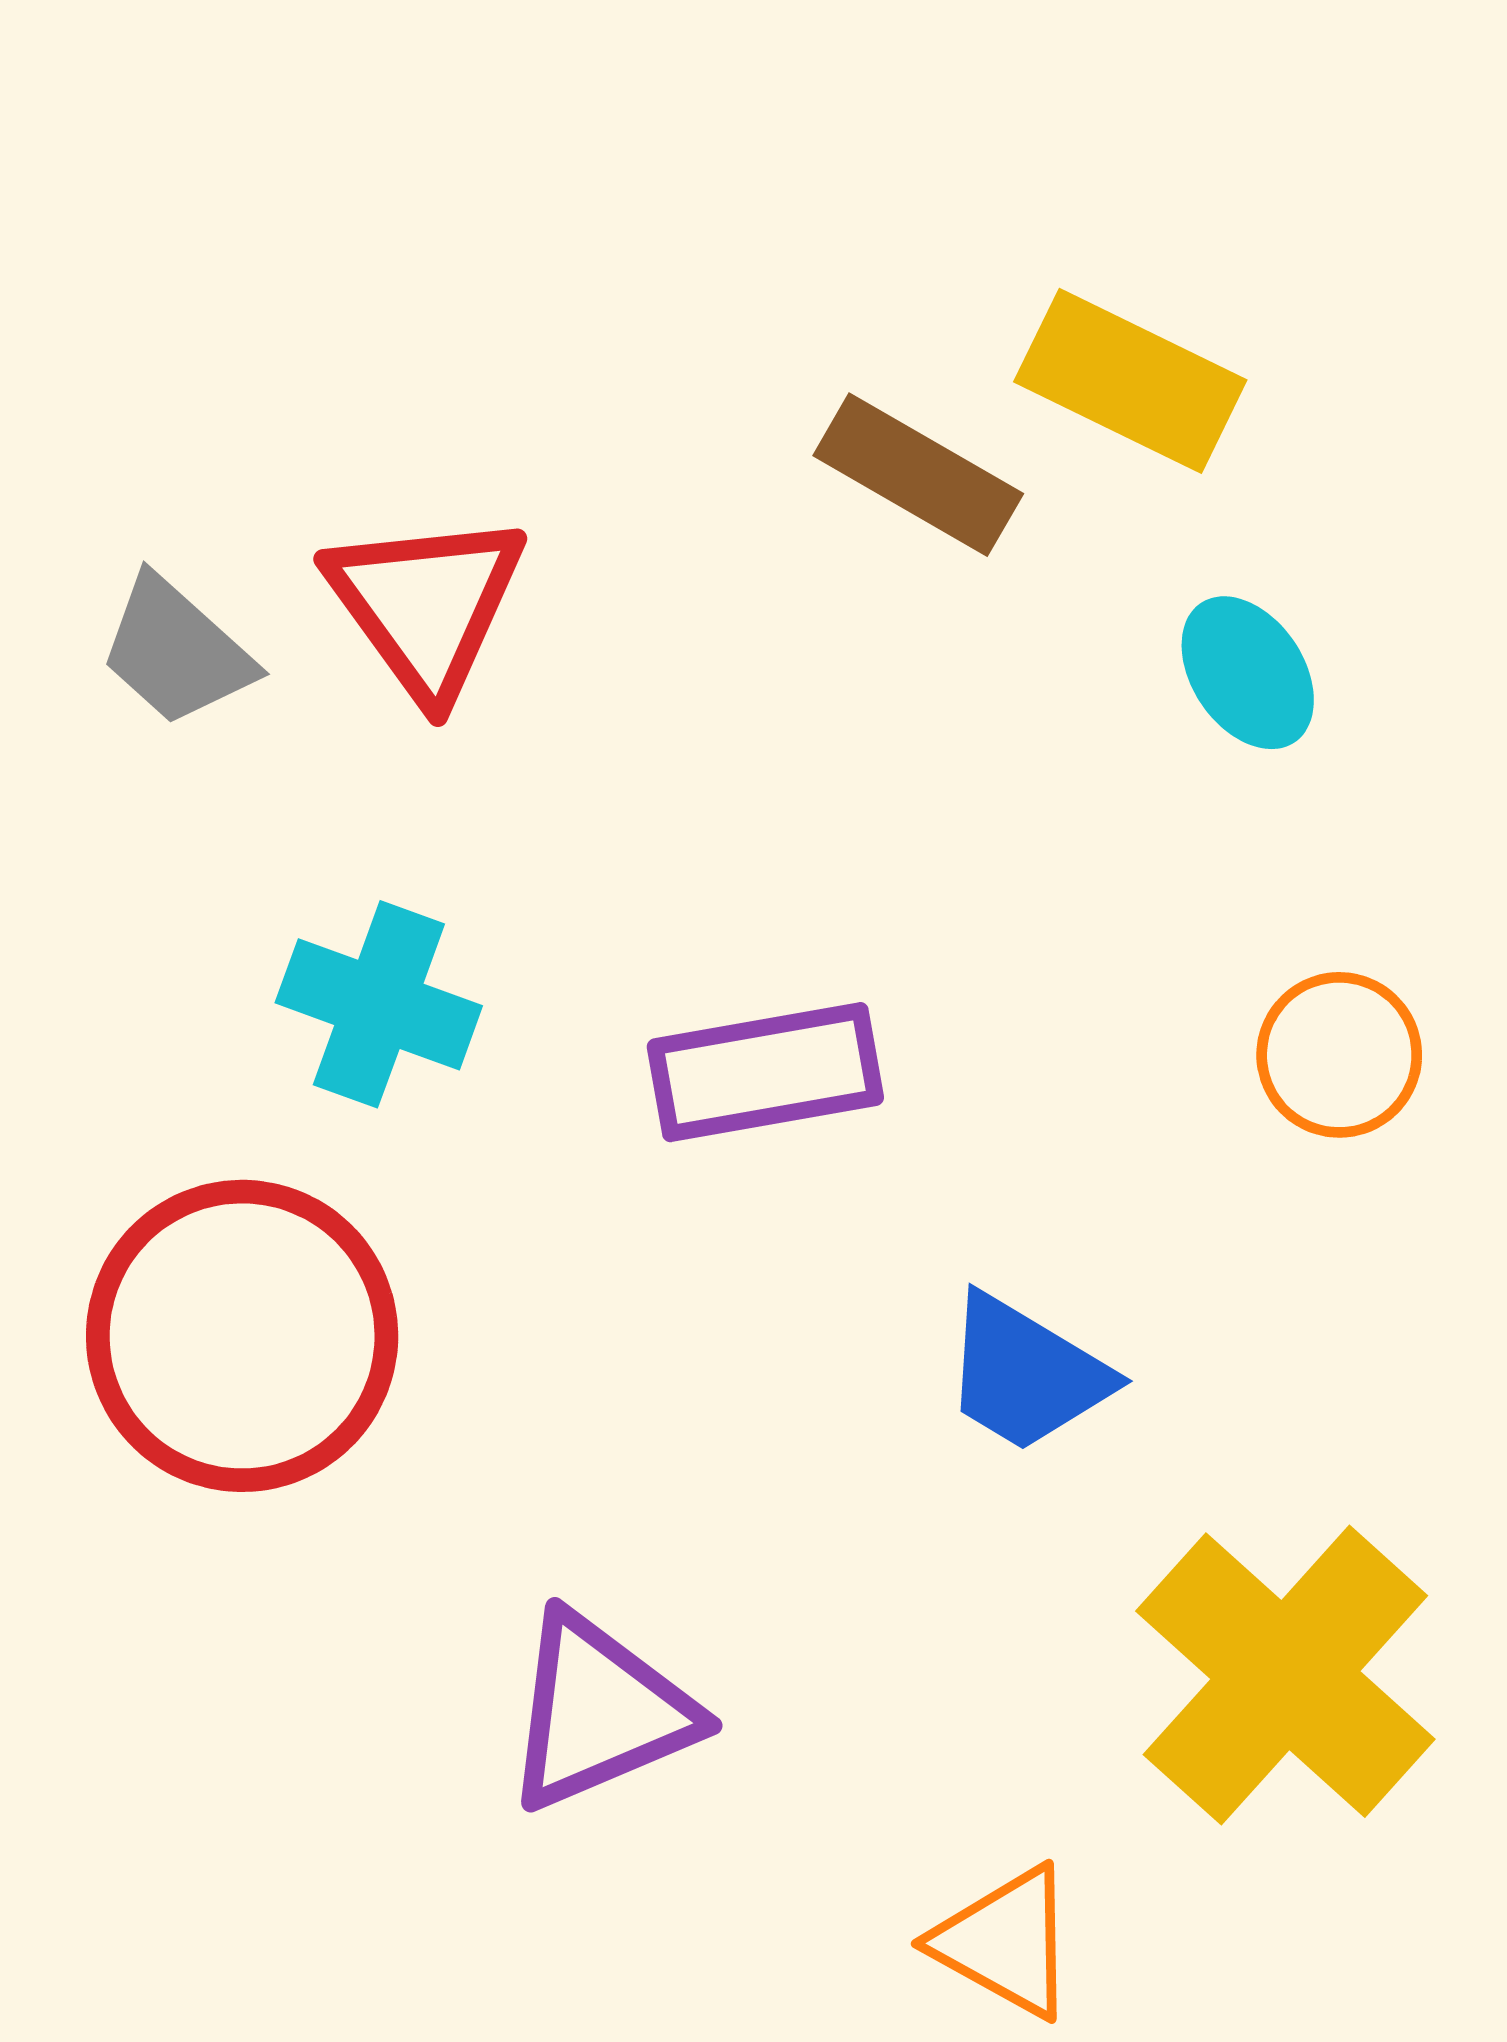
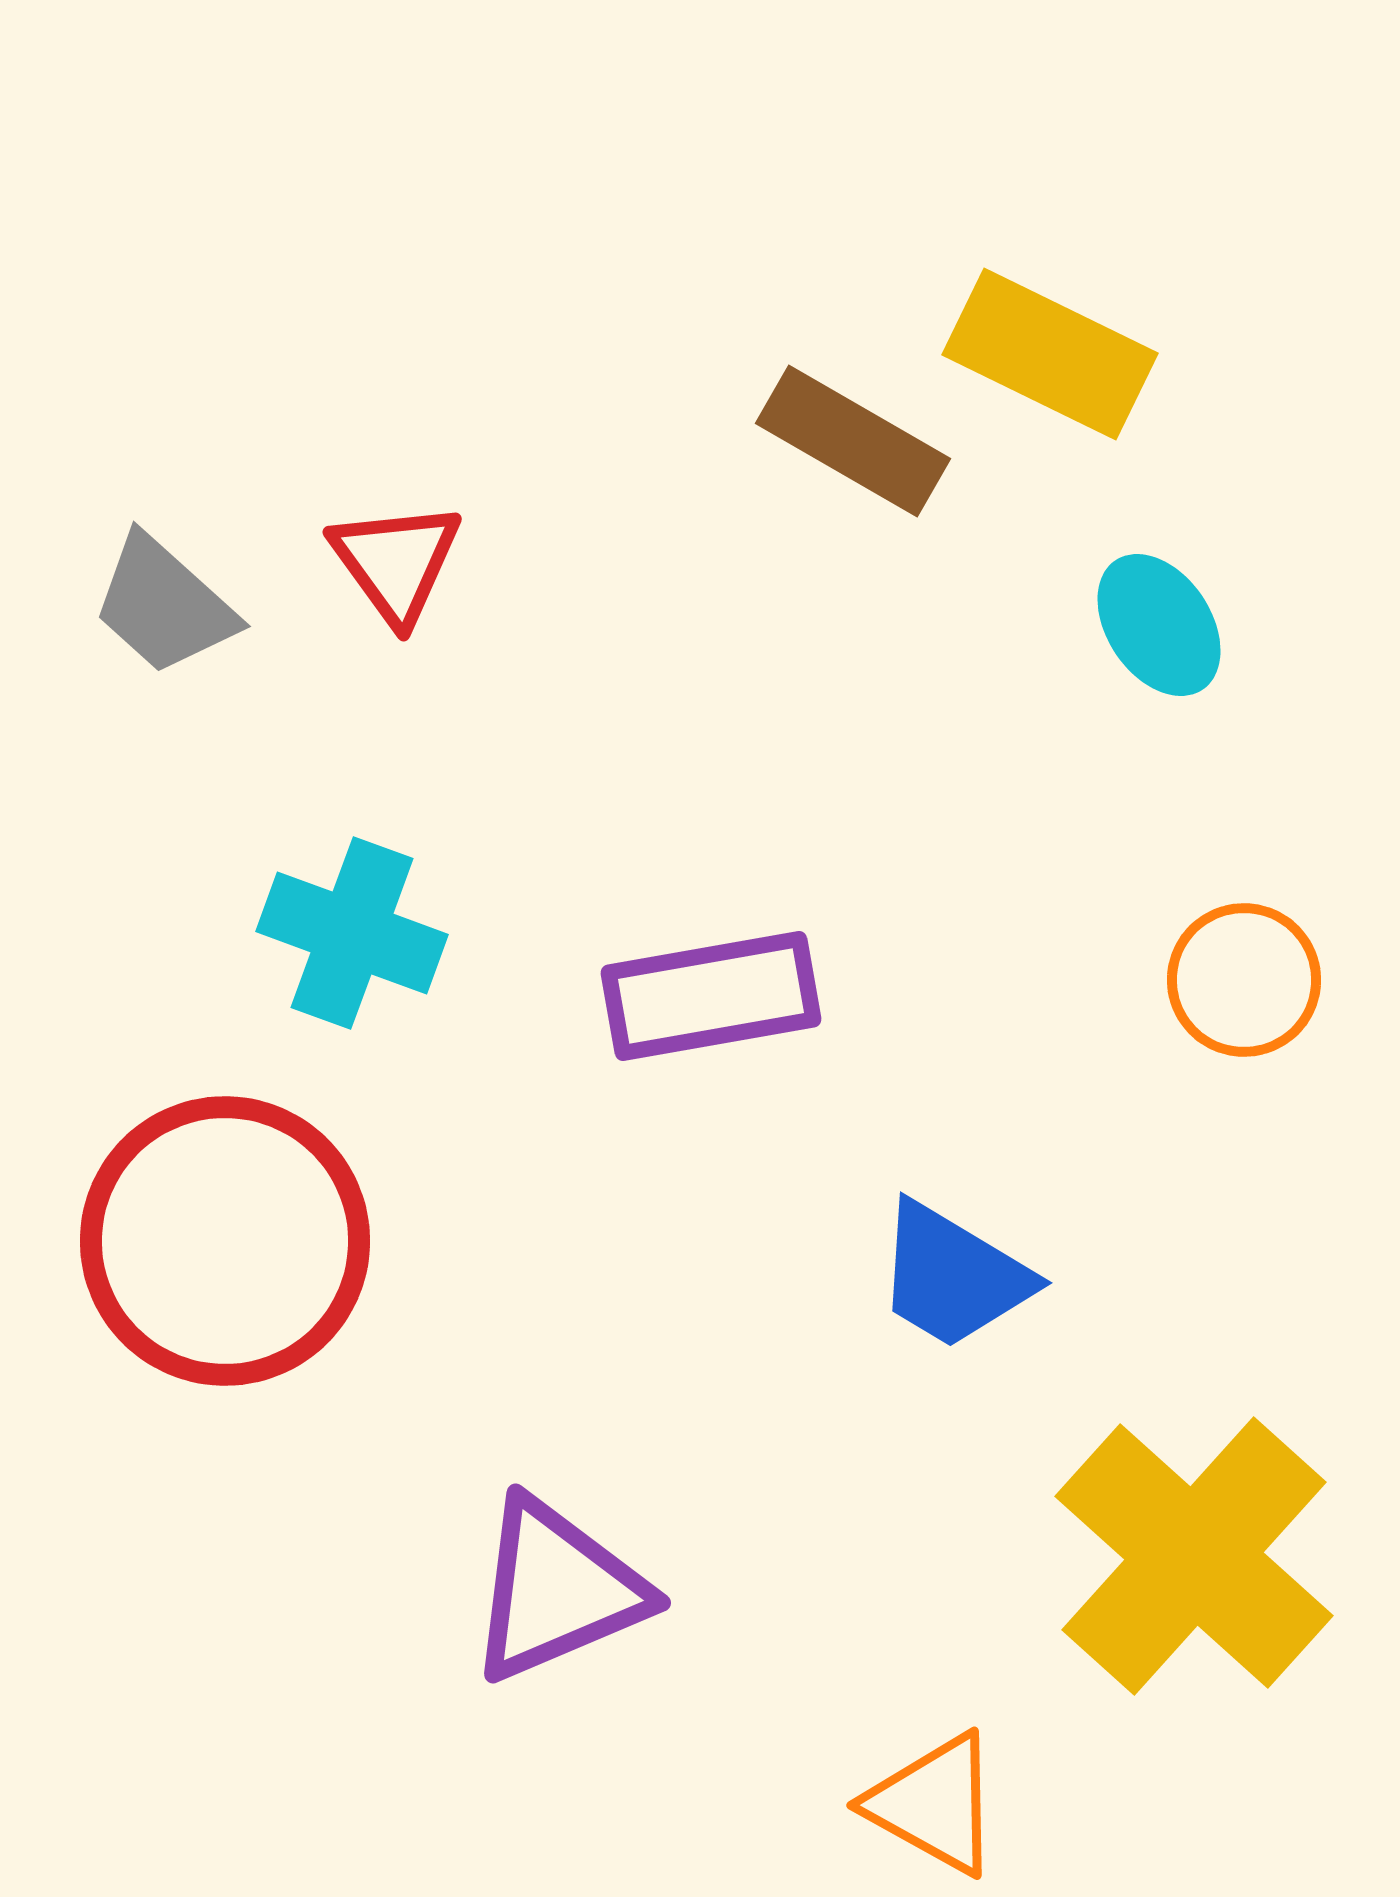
red triangle: (426, 605) -> (396, 562), size x0.7

